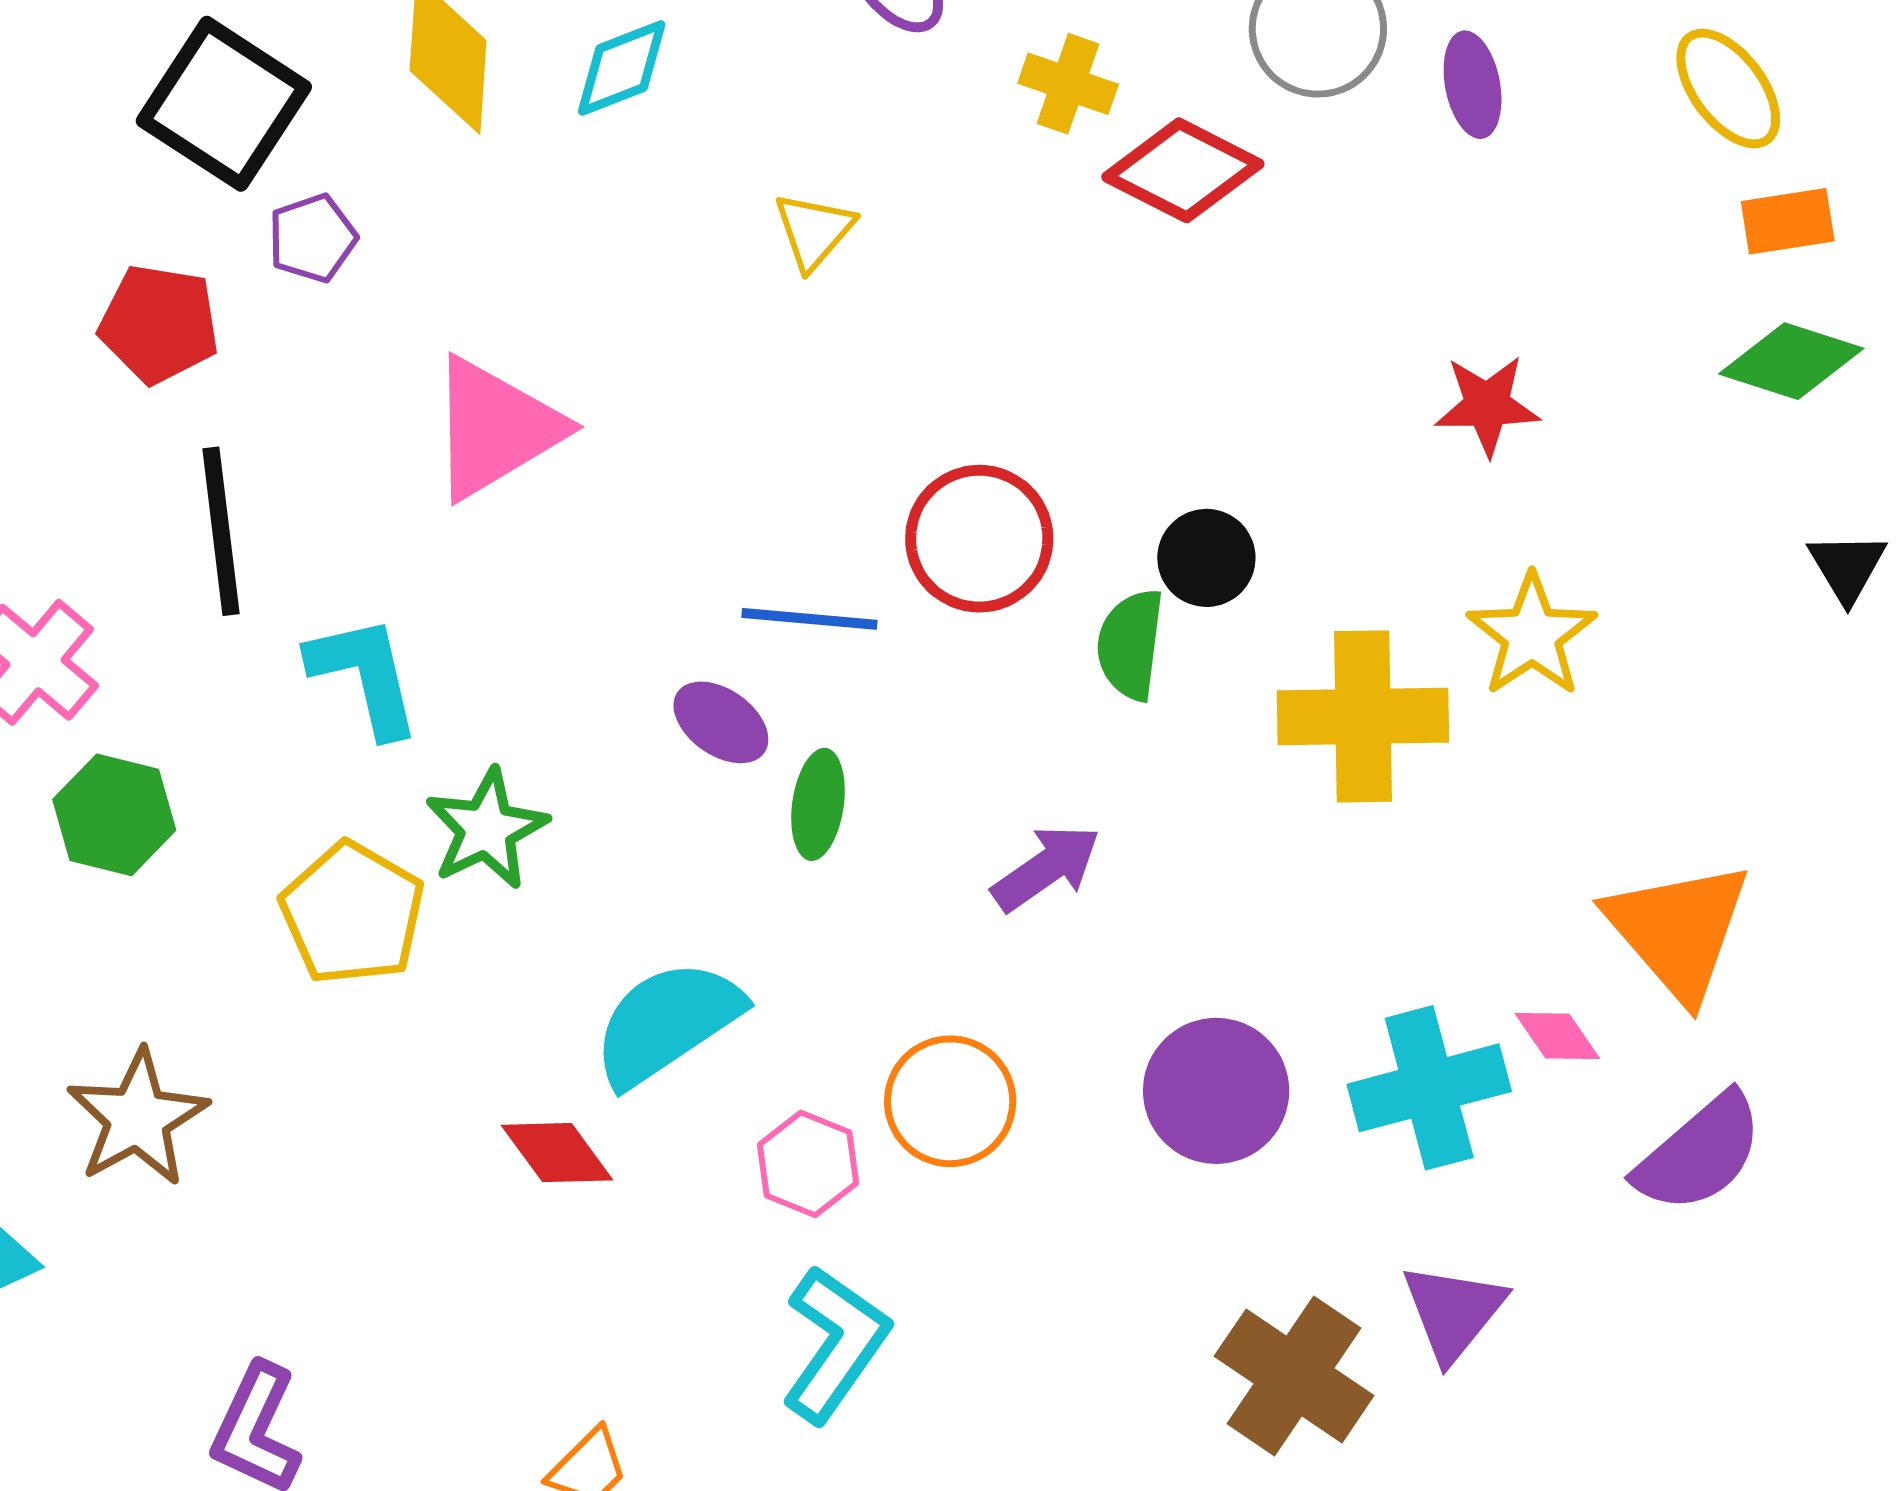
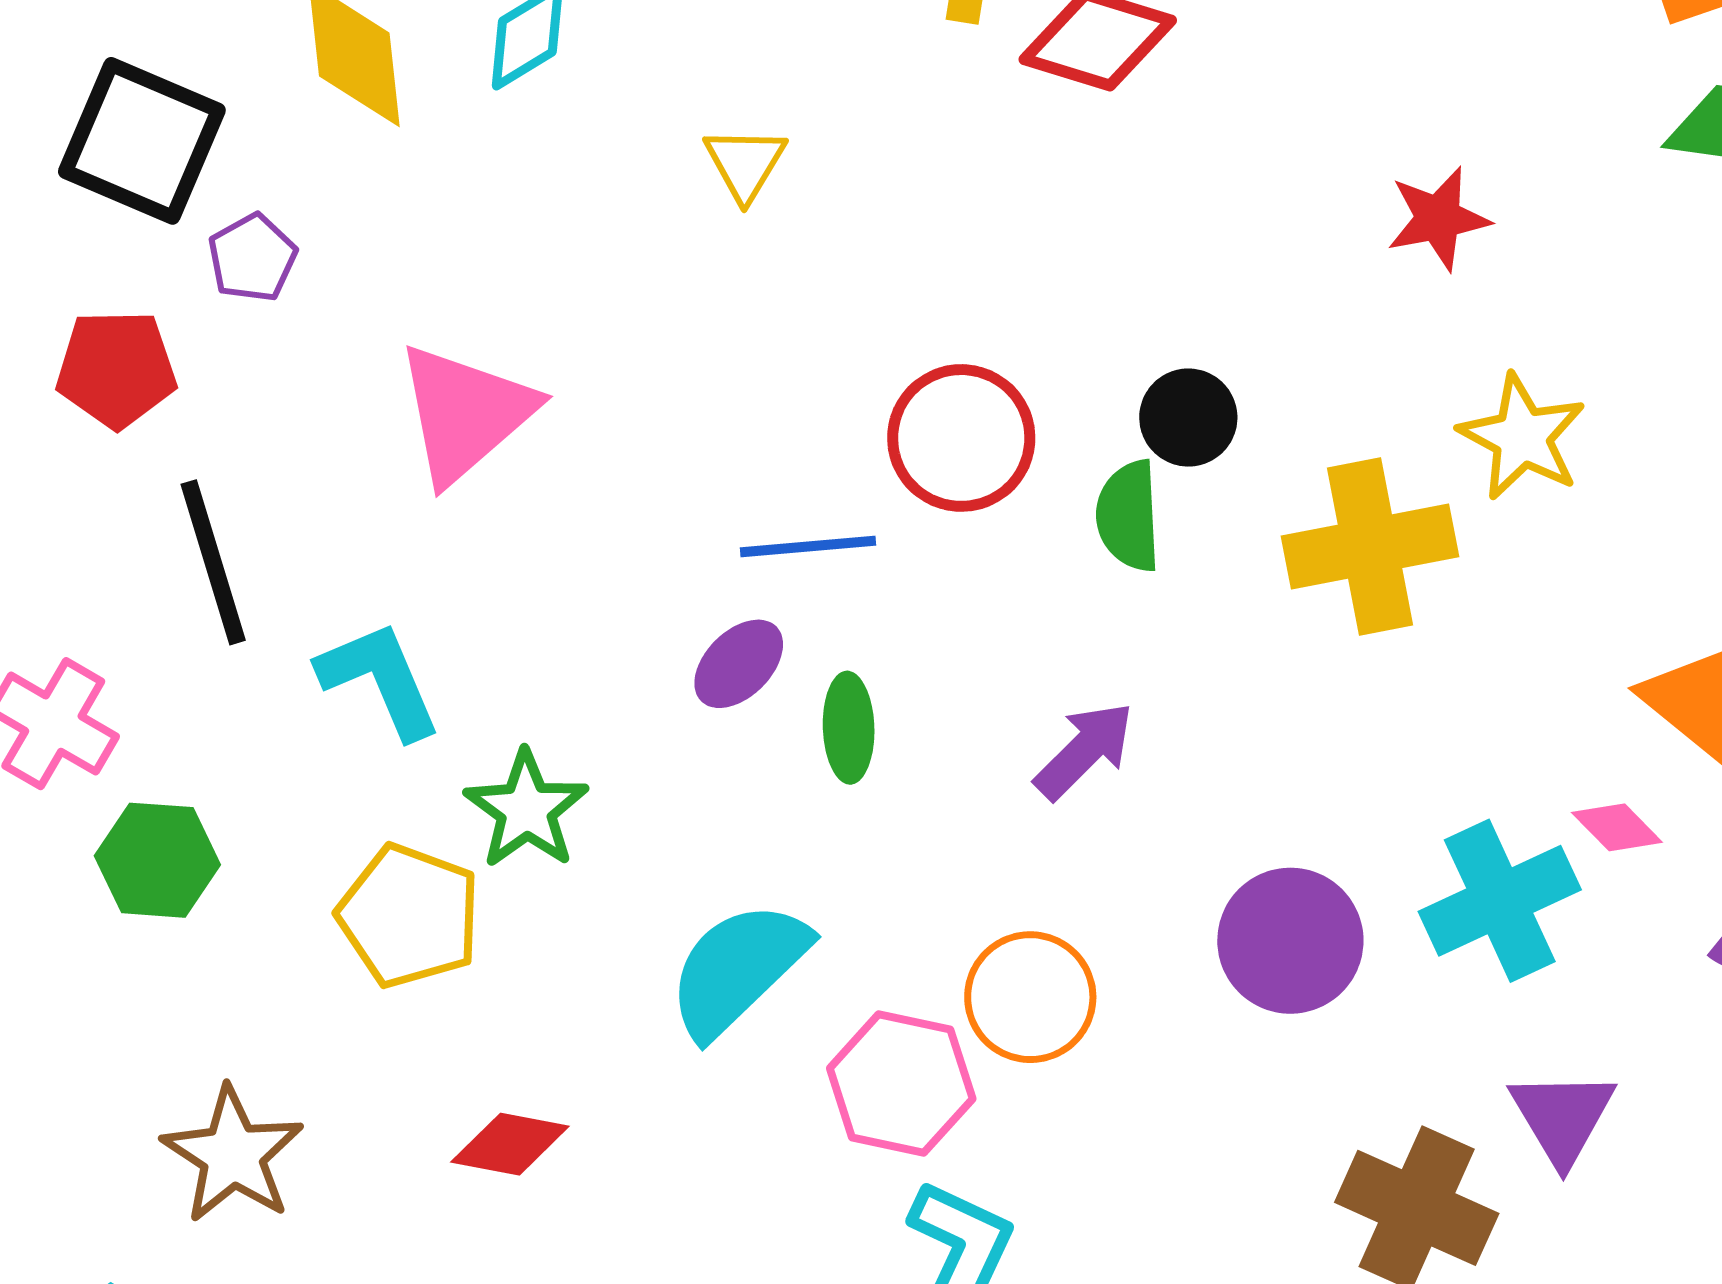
purple ellipse: (721, 722) -> (739, 664), turned -70
red diamond: (557, 1153) -> (510, 1144), moved, turned -33
pink hexagon: (808, 1164) -> (901, 1083), size x1.4

